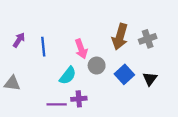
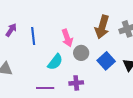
purple cross: (79, 99) -> (76, 83), moved

